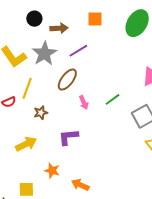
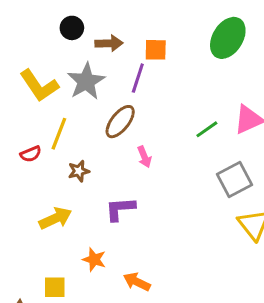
orange square: (95, 19) -> (156, 50), moved
purple line: (78, 51) -> (138, 78), turned -42
green line: (113, 99) -> (207, 129), moved

